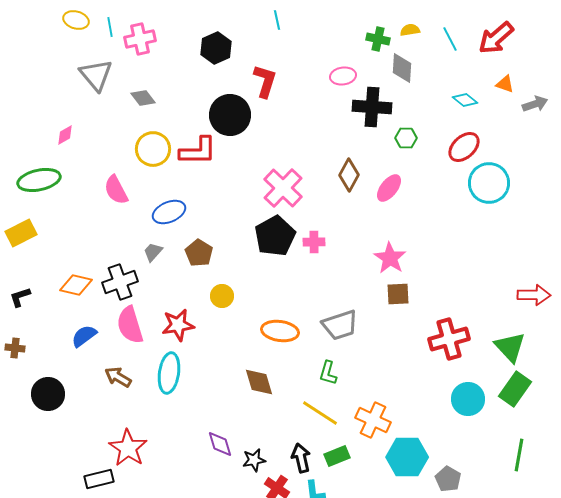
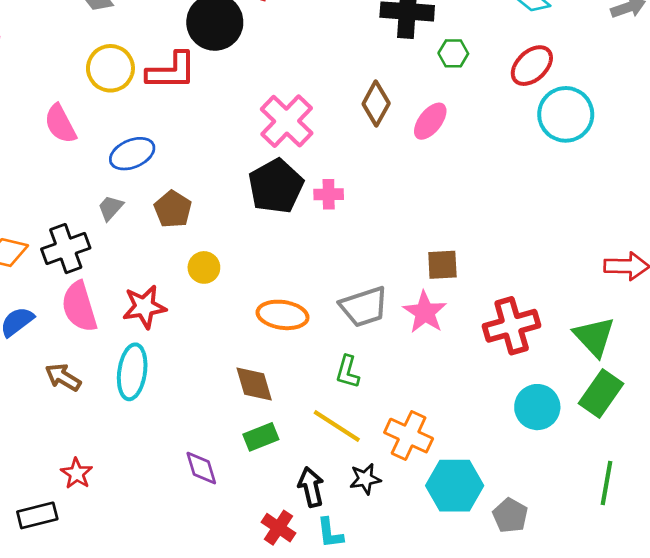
pink star: (390, 258) -> (425, 312), moved
red star: (128, 448) -> (77, 473), size x0.6
green rectangle: (337, 456) -> (261, 437), moved
black star: (254, 460) -> (365, 479), moved

